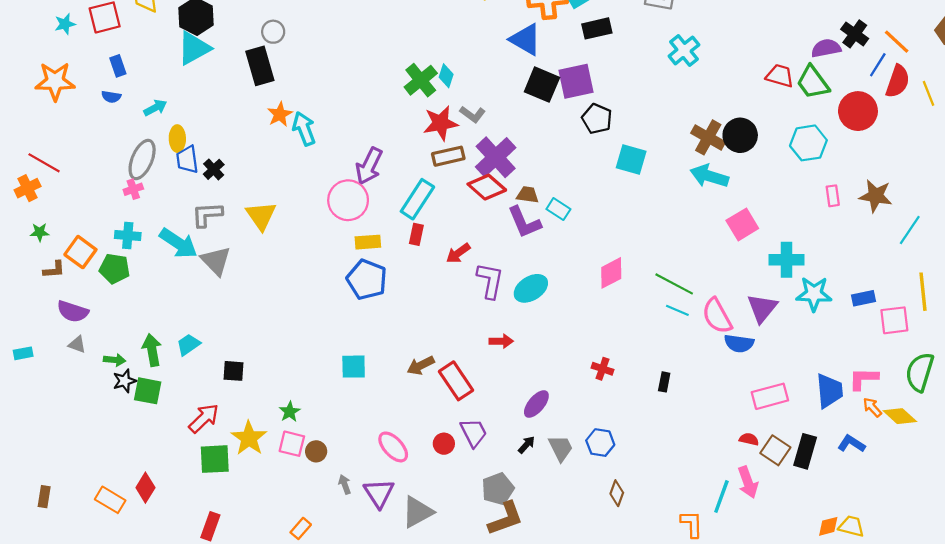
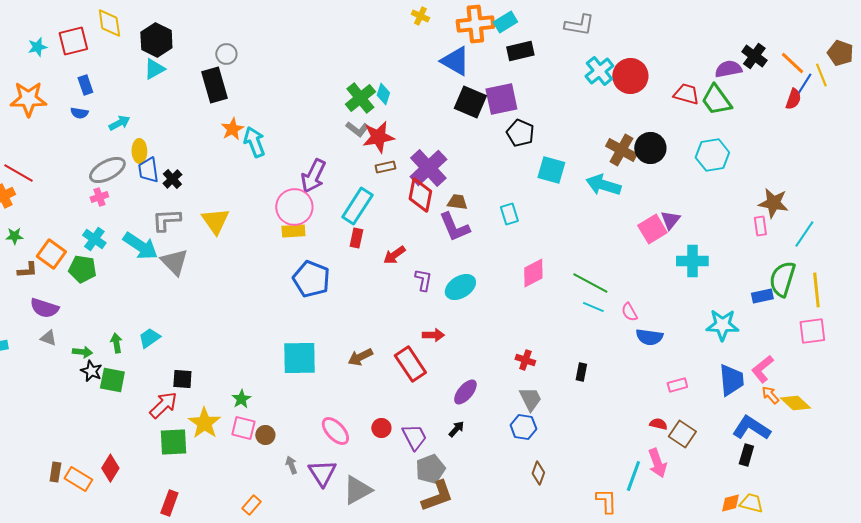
cyan triangle: (194, 48) -> (154, 69), size x0.7
blue line: (878, 65) -> (804, 84), moved
red semicircle: (898, 81) -> (793, 99), size x0.7
yellow line: (928, 93) -> (821, 75), moved
red circle: (858, 111) -> (630, 76), moved
gray L-shape: (472, 114) -> (357, 129), moved
brown rectangle: (448, 156) -> (385, 167), size x0.7
gray ellipse: (142, 159) -> (107, 170), turned 39
cyan arrow: (709, 176) -> (603, 185), moved
red diamond: (487, 187) -> (420, 195), turned 60
pink rectangle: (833, 196) -> (760, 226), moved
cyan rectangle: (558, 209) -> (509, 214), moved, turned 40
cyan cross: (128, 235) -> (94, 239), turned 30
yellow rectangle: (368, 242) -> (293, 231), moved
purple L-shape: (490, 281) -> (423, 280), size x0.7
cyan star: (814, 294) -> (722, 325), moved
purple triangle: (762, 308) -> (670, 220), moved, size x0.7
pink semicircle: (717, 316) -> (629, 312), size x0.6
pink square: (894, 320) -> (812, 331), moved
green arrow: (152, 350) -> (116, 343), size x0.7
cyan square: (354, 367) -> (299, 358), size x1.5
black square: (233, 371) -> (182, 379), moved
green semicircle: (920, 372) -> (782, 279), moved
pink L-shape: (863, 379) -> (762, 369), turned -40
black star: (124, 381) -> (91, 371), turned -30
red rectangle: (456, 381) -> (410, 364), moved
pink rectangle: (770, 396) -> (677, 385), size x0.6
purple trapezoid: (474, 433) -> (414, 437), moved
blue L-shape: (851, 444) -> (751, 428), size x1.5
gray trapezoid: (561, 448) -> (530, 399), moved
black rectangle: (805, 451) -> (746, 455), moved, size x0.7
brown rectangle: (44, 497) -> (55, 472), moved

